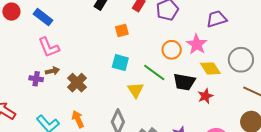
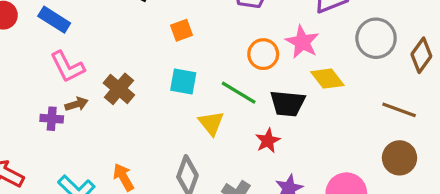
gray circle: (241, 60) -> (376, 38), moved
brown cross: (77, 83) -> (119, 89), moved
red star: (205, 96) -> (268, 141), moved

